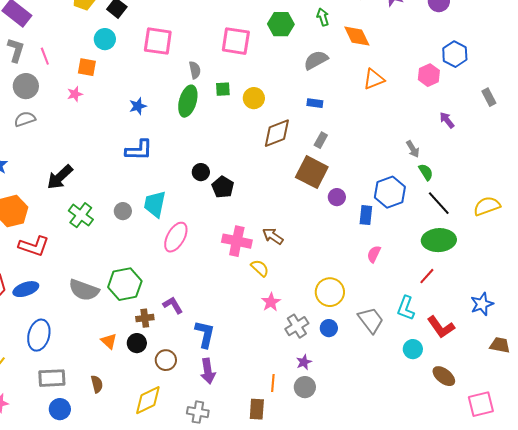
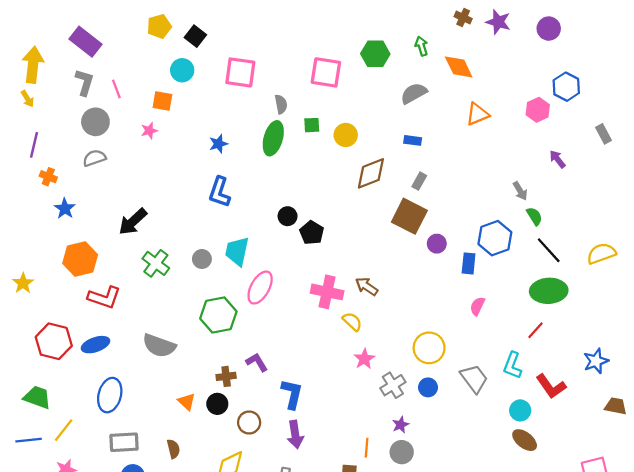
blue L-shape: (139, 150) -> (219, 192), turned 108
green hexagon: (125, 284) -> (218, 315), moved
brown ellipse: (444, 376) -> (525, 440), moved

